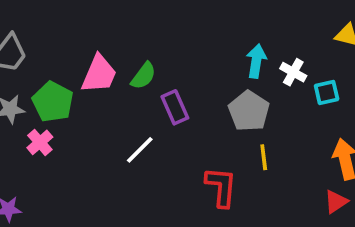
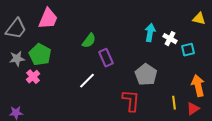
pink trapezoid: (99, 74) -> (48, 19), moved
gray pentagon: (249, 111) -> (146, 75), moved
yellow line: (264, 157) -> (174, 103), moved

